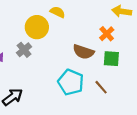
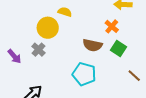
green square: (111, 59) -> (118, 48), turned 35
brown line: (101, 87) -> (134, 76), moved

